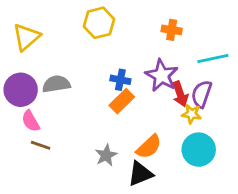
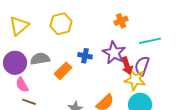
yellow hexagon: (99, 23) -> (61, 24), moved
orange cross: (172, 30) -> (121, 21), turned -32
orange rectangle: (122, 101) -> (63, 71), moved
yellow star: (192, 114) -> (135, 80), size x1.5

